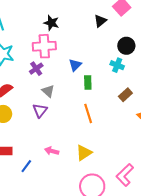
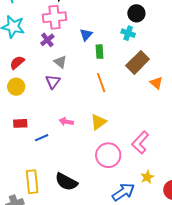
brown rectangle: (125, 95) -> (138, 62), size x1.6
blue line: (26, 166) -> (42, 138), turned 32

